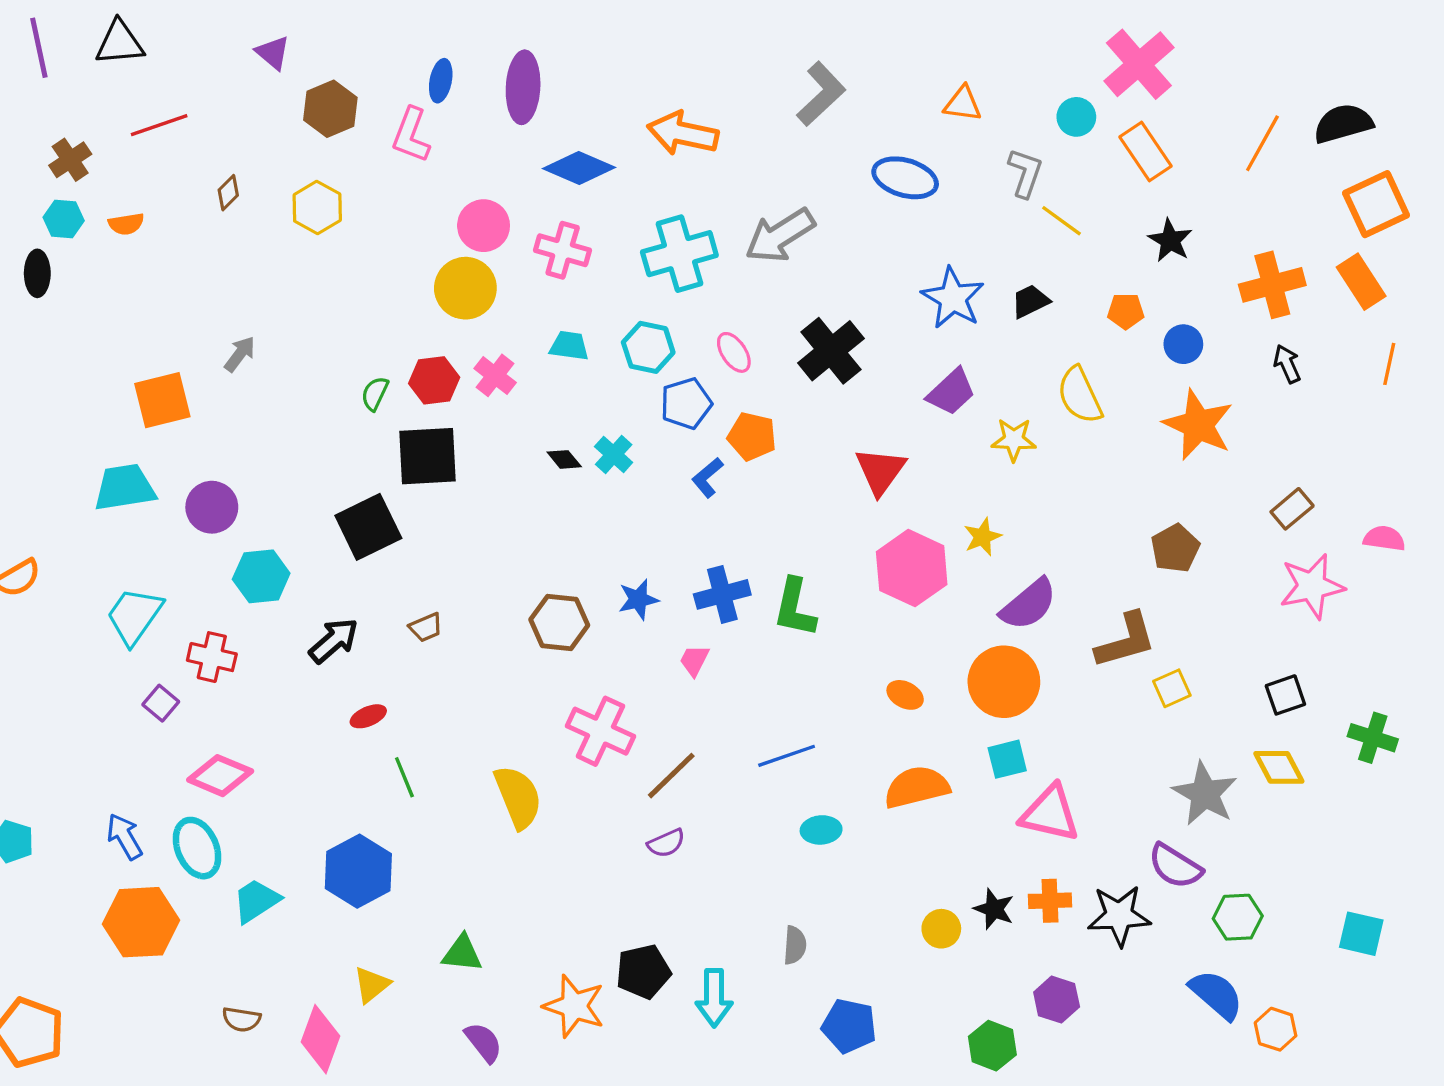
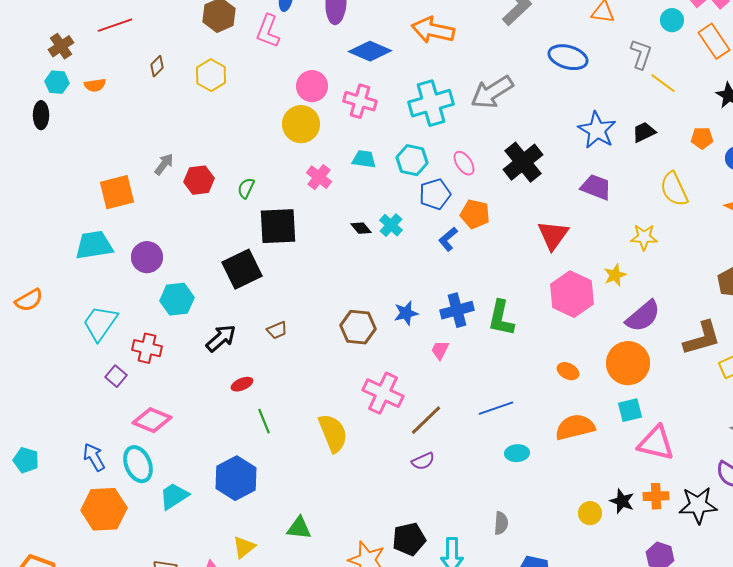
red hexagon: (434, 380) -> (199, 180), moved
purple trapezoid: (951, 392) -> (596, 187), turned -116
yellow star: (1014, 440) -> (644, 237), moved

